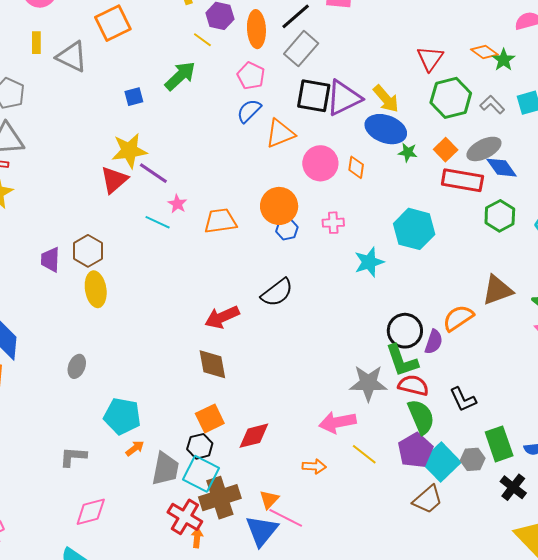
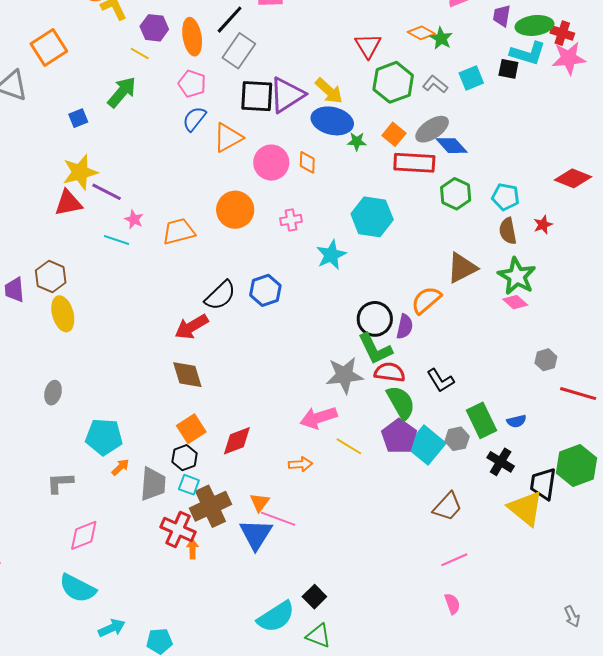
red triangle: (114, 180) -> (68, 203), turned 36
blue hexagon: (287, 229) -> (265, 290), moved, size x1.4
black semicircle: (277, 293) -> (220, 295), moved
cyan square: (201, 474) -> (189, 485), size x0.6
brown trapezoid: (428, 500) -> (448, 507), moved

